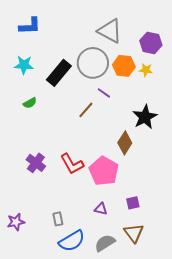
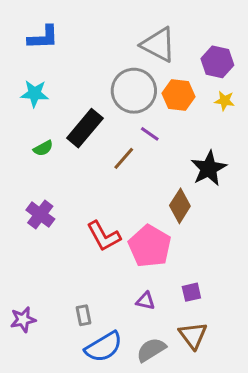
yellow star: (146, 70) -> (225, 101), moved
black rectangle: (59, 73) -> (85, 128), moved
purple cross: (36, 163) -> (40, 214), moved

